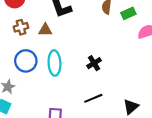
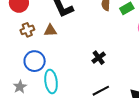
cyan ellipse: (54, 63) -> (51, 81), moved

